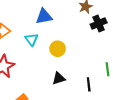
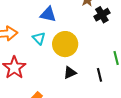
blue triangle: (44, 16) -> (48, 14), turned 30
yellow circle: (58, 49) -> (65, 44), size x1.6

